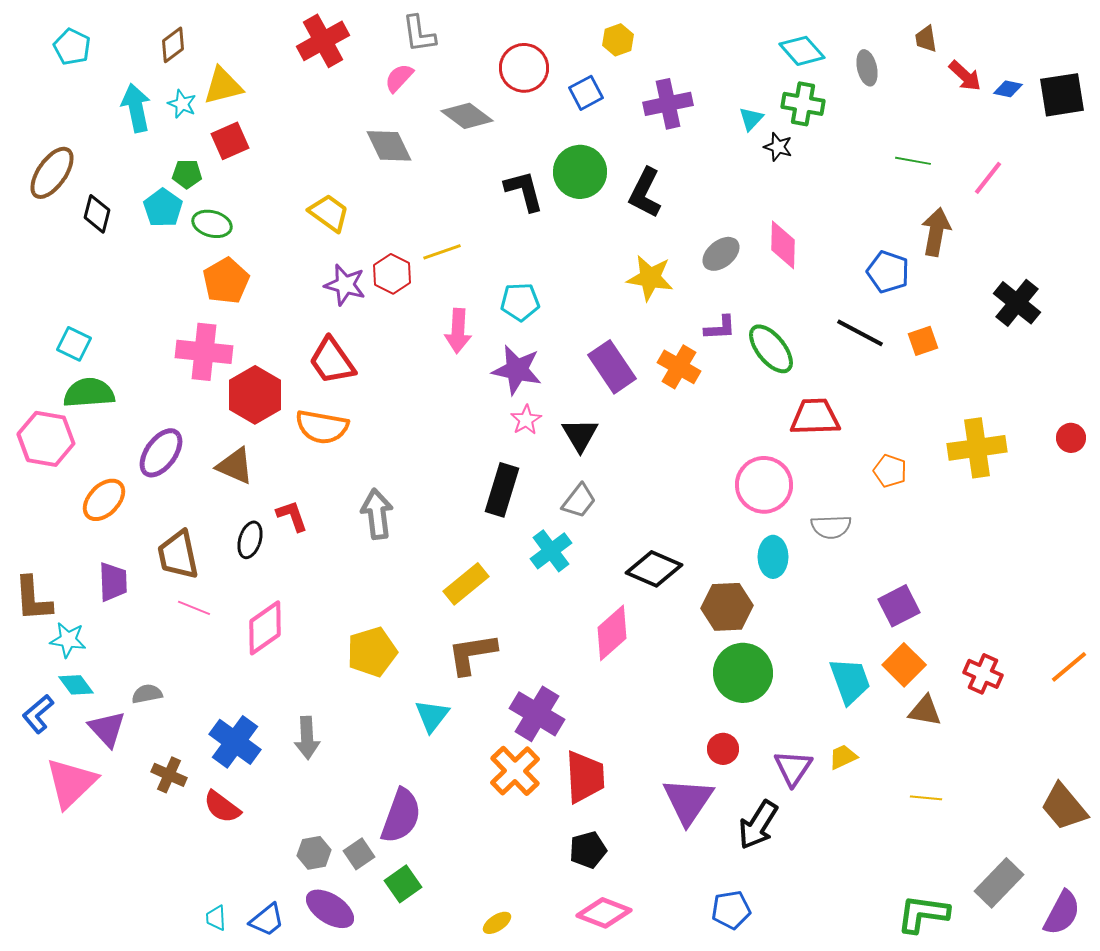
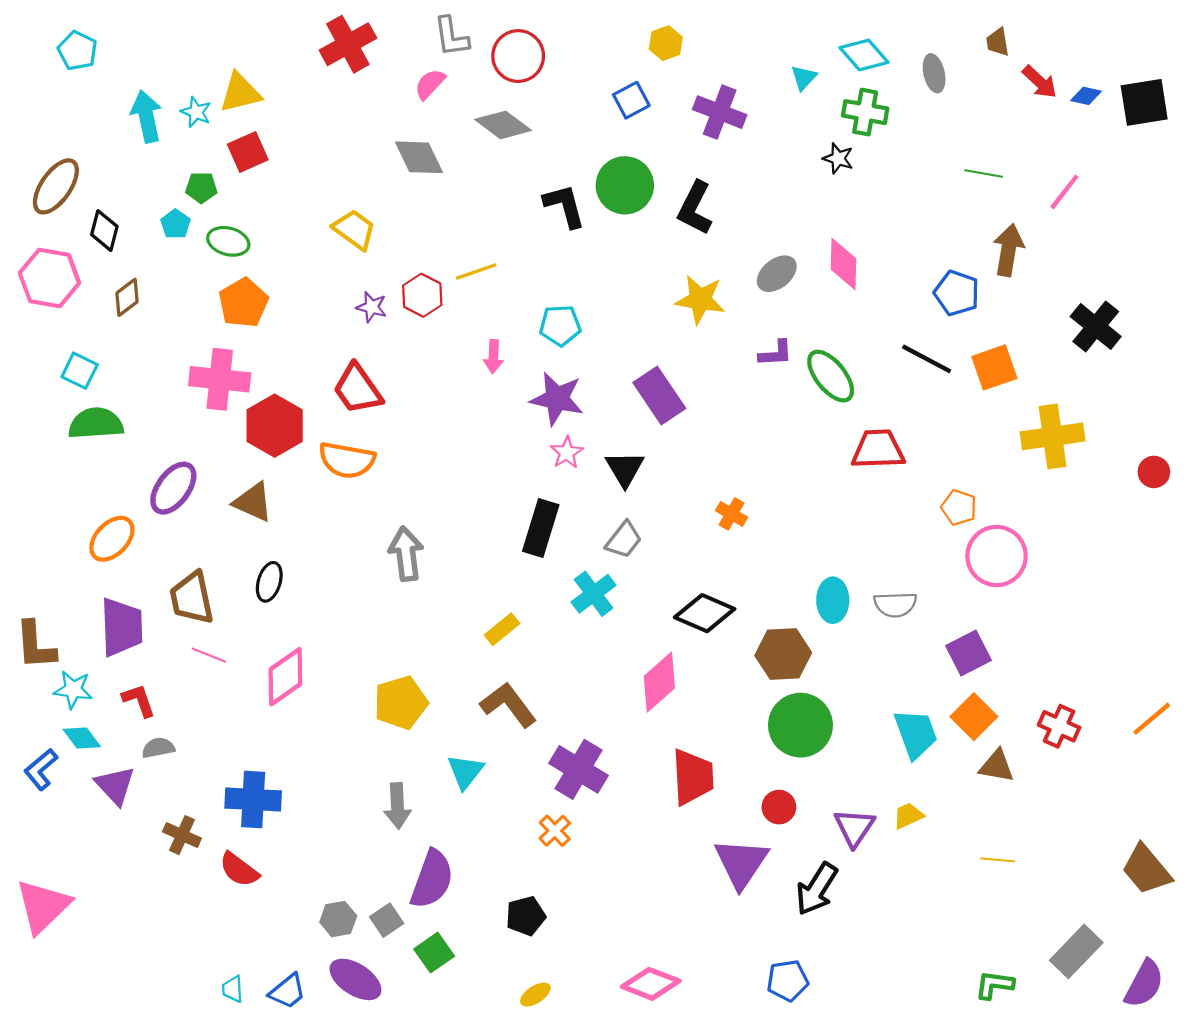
brown diamond: (173, 45) -> (127, 297), moved
red circle: (524, 68) -> (518, 56), moved
purple cross: (668, 104) -> (720, 112), turned 33
cyan triangle: (751, 119) -> (804, 78), moved
cyan pentagon: (163, 208) -> (176, 224), size x0.7
purple star: (345, 285) -> (372, 307), size x0.7
pink arrow: (458, 331) -> (493, 357), size x0.7
orange square: (923, 341) -> (994, 367), size x1.4
orange cross: (679, 367) -> (731, 514), moved, size x0.7
pink hexagon: (46, 439) -> (49, 278), moved
yellow cross: (977, 448) -> (1053, 436), moved
pink circle: (764, 485) -> (997, 556), moved
red L-shape: (292, 516) -> (139, 700), moved
gray semicircle: (831, 527) -> (895, 604), moved
purple trapezoid: (113, 582) -> (122, 627), size x1.4
yellow rectangle: (466, 584) -> (502, 629), size x0.7
brown L-shape: (472, 654) -> (508, 705), turned 62
gray arrow: (307, 738) -> (397, 806), moved
blue cross: (235, 742) -> (253, 800), turned -33
orange cross: (515, 771) -> (555, 831), size x0.6
red trapezoid: (585, 777) -> (693, 777), moved
pink triangle: (71, 783) -> (43, 906), moved
black pentagon: (588, 850) -> (526, 916), moved
green L-shape: (923, 914) -> (994, 985), size x0.7

